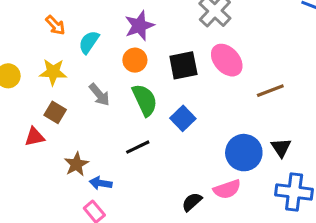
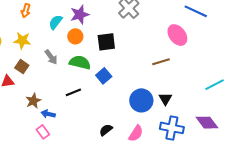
orange arrow: (55, 25) -> (26, 11), turned 56
cyan semicircle: (89, 42) -> (56, 22), moved
pink ellipse: (227, 60) -> (177, 35), moved
green semicircle: (145, 100) -> (80, 63), turned -55
pink semicircle: (227, 189) -> (136, 133), moved, turned -42

